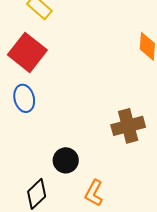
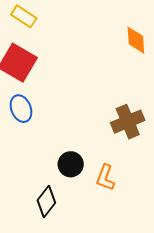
orange L-shape: (94, 193) -> (105, 178), moved

